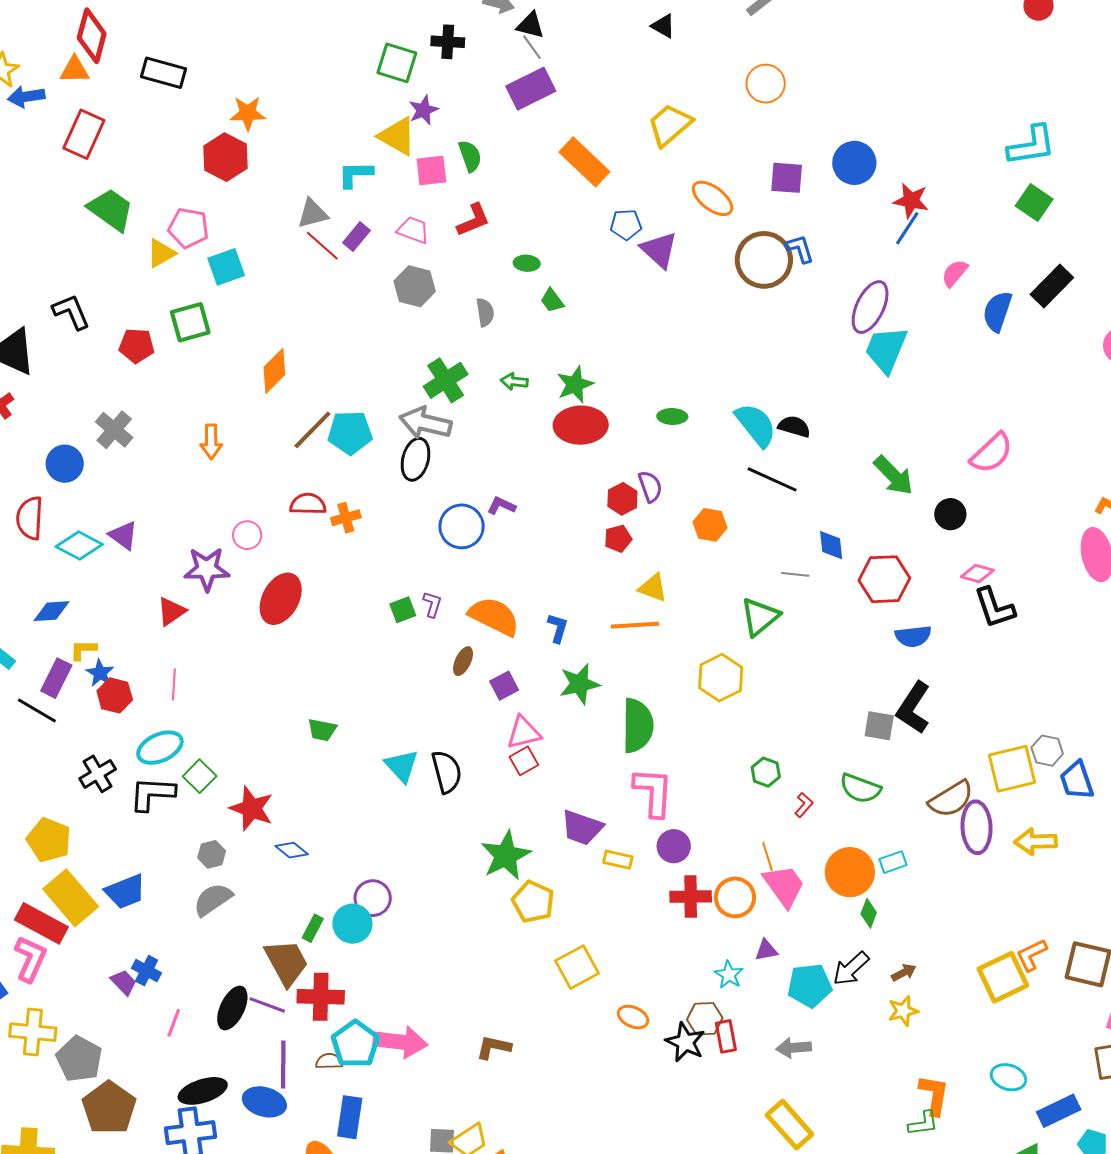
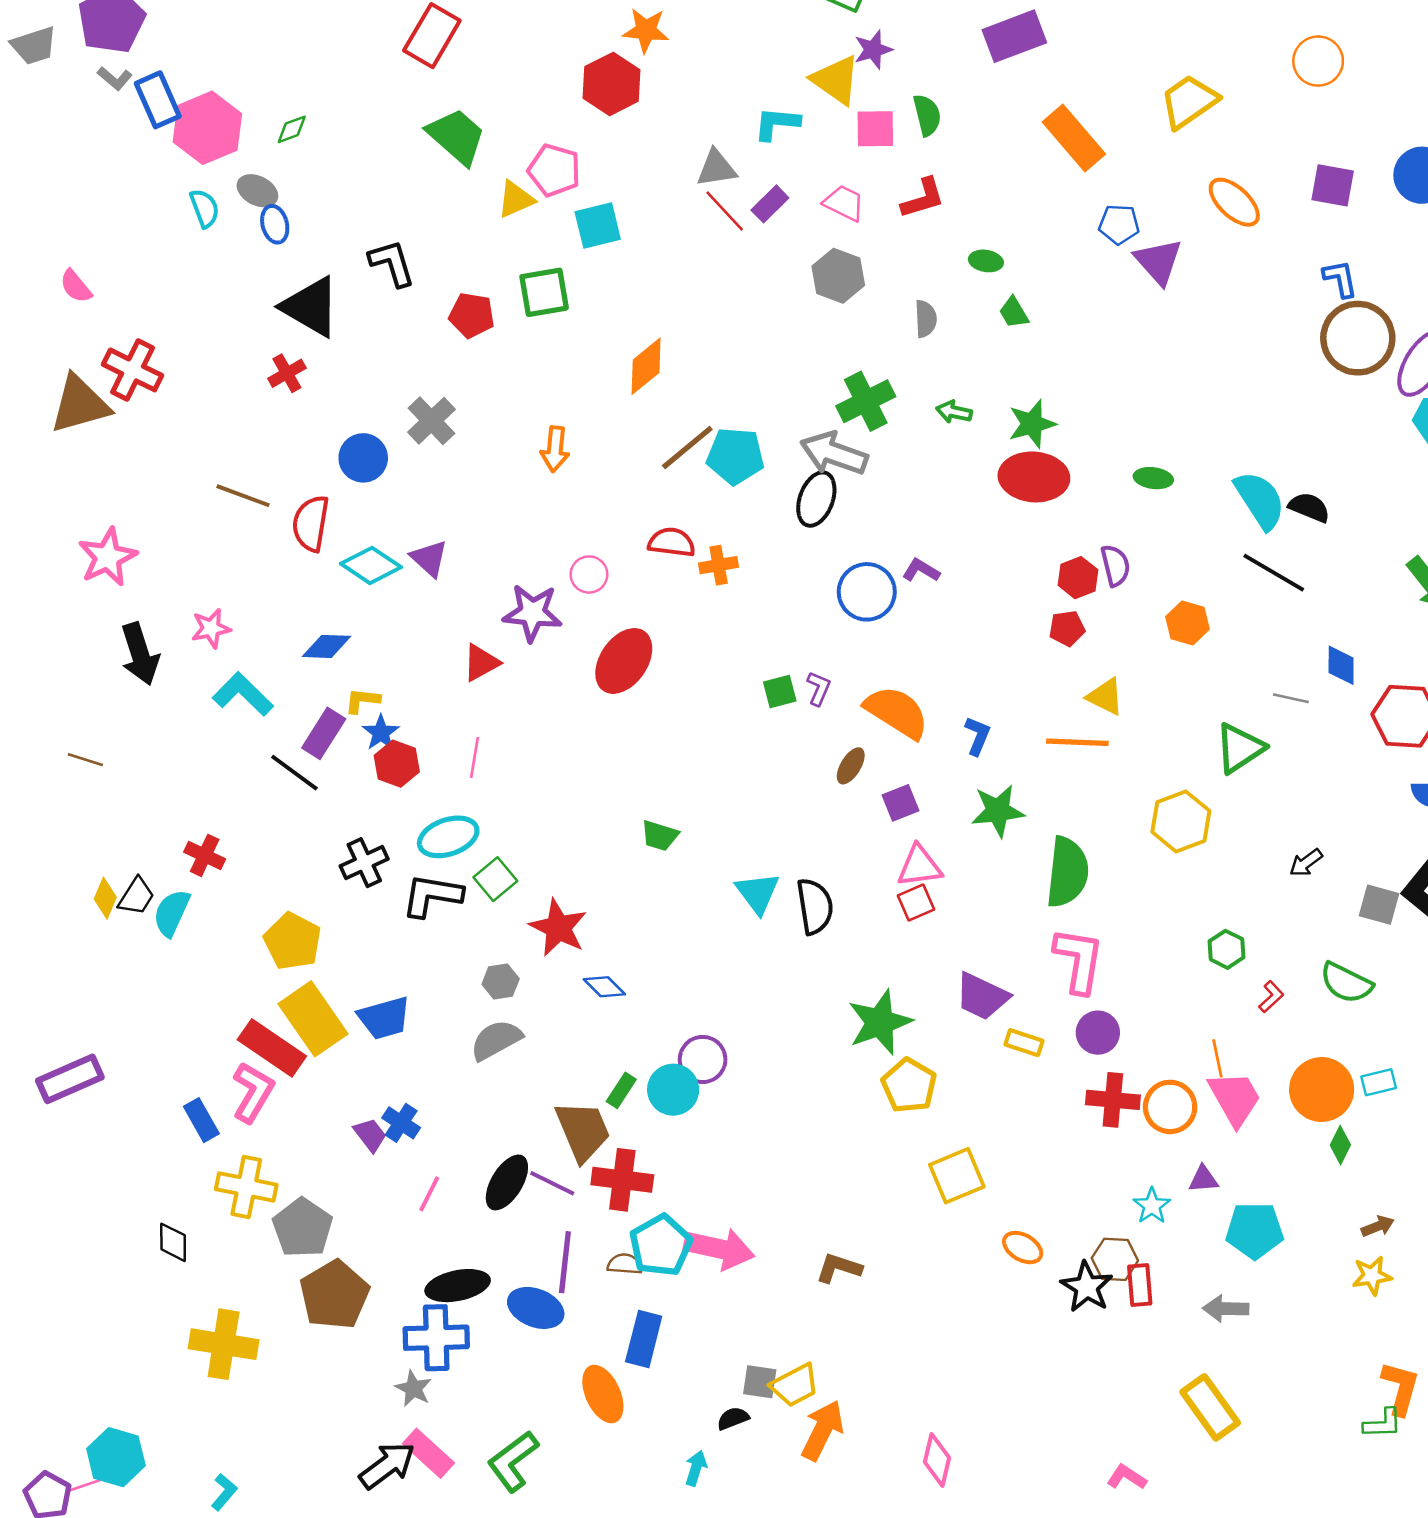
brown circle: (764, 260) -> (1358, 338), moved
black arrow: (851, 969) -> (1306, 863), moved, size x0.7

